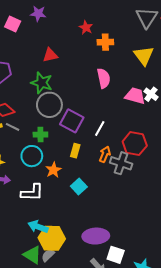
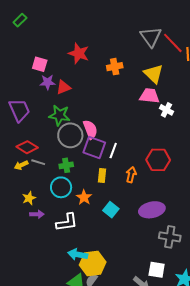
purple star: (38, 14) -> (48, 82), moved
pink square: (13, 24) -> (40, 64), moved
red star: (86, 28) -> (79, 53), moved, size x1.5
pink semicircle: (104, 78) -> (90, 129), moved
pink trapezoid: (135, 96) -> (149, 96), moved
white line: (100, 129) -> (113, 151), moved
gray cross: (121, 163) -> (170, 237), moved
purple ellipse: (96, 236) -> (152, 210), moved

